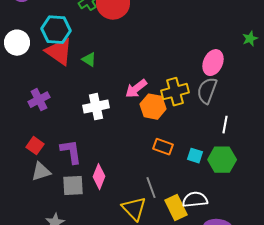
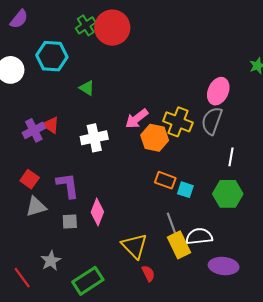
red triangle: (59, 52) -> (51, 125), moved, size x0.6
yellow cross: (175, 92) -> (178, 122), turned 36
cyan square: (195, 156) -> (185, 190), moved
gray square: (73, 186) -> (70, 221), size x0.7
gray line: (151, 188) -> (172, 224), moved

